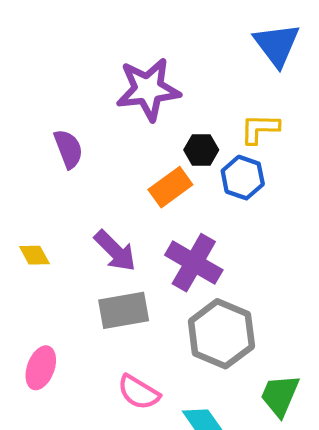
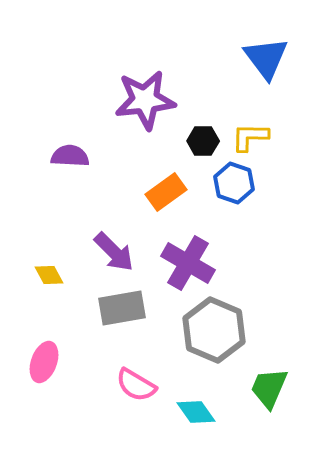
purple semicircle: (68, 149) -> (70, 156), turned -66
black hexagon: (201, 150) -> (203, 141), moved
yellow diamond: (34, 255) -> (49, 275), moved

